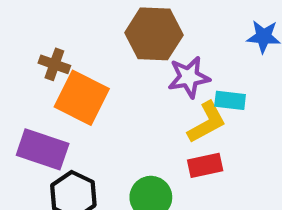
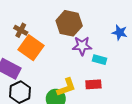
yellow L-shape: (207, 122) -> (66, 87), moved
red rectangle: (205, 165) -> (93, 84), moved

